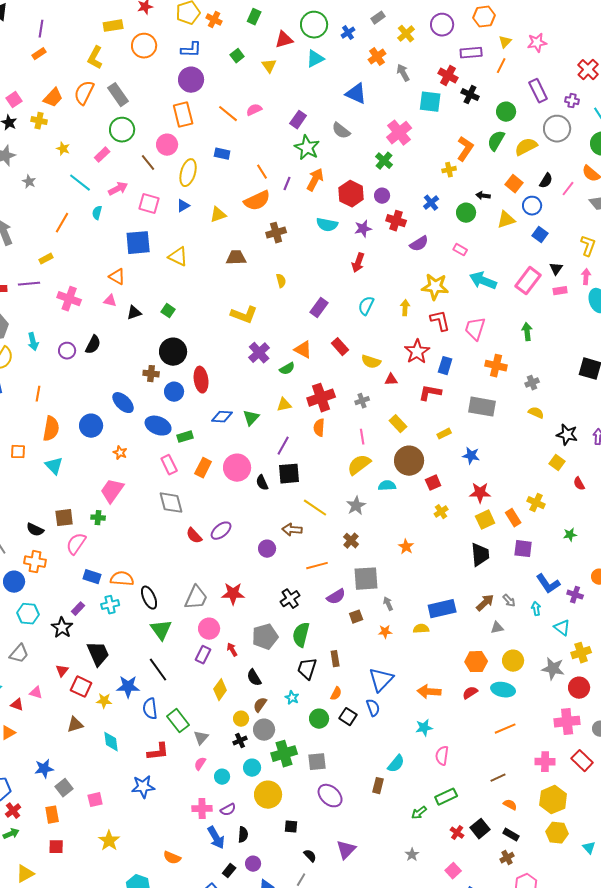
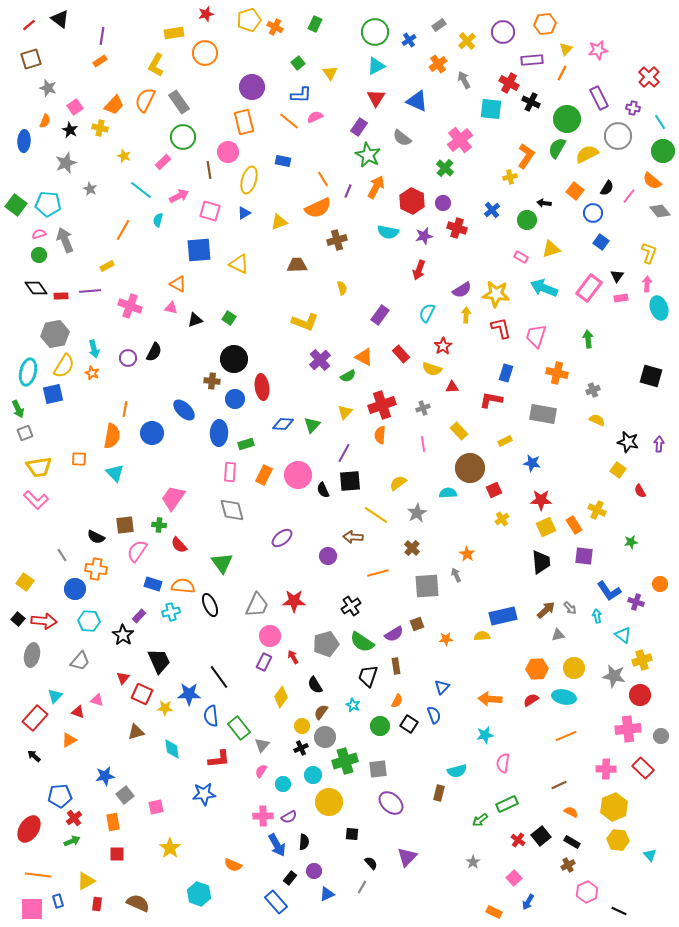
red triangle: (284, 40) -> (376, 98), moved, turned -42
blue L-shape: (191, 50) -> (301, 95), moved
green circle: (506, 112) -> (567, 119), size x1.4
brown line: (148, 163) -> (209, 170), turned 30
yellow triangle: (506, 220) -> (551, 249), moved
purple semicircle: (419, 244) -> (462, 290), moved
red star: (417, 352) -> (443, 346), moved, size x0.7
orange line: (38, 394) -> (125, 409), moved
yellow triangle: (284, 405) -> (345, 412), turned -35
blue ellipse: (158, 426) -> (219, 433), turned 70
orange star: (120, 453) -> (92, 373), moved
pink rectangle: (169, 465) -> (230, 472), turned 30
yellow semicircle: (359, 465) -> (398, 483), moved, size x0.7
red semicircle: (194, 536) -> (179, 545), moved
purple semicircle: (336, 597) -> (394, 634), moved
gray arrow: (388, 604) -> (456, 575), moved
green triangle: (161, 630) -> (222, 563), moved
green semicircle: (301, 635) -> (362, 642), turned -70
blue triangle: (381, 680) -> (442, 687), size x0.6
cyan semicircle: (396, 764) -> (457, 771), turned 36

